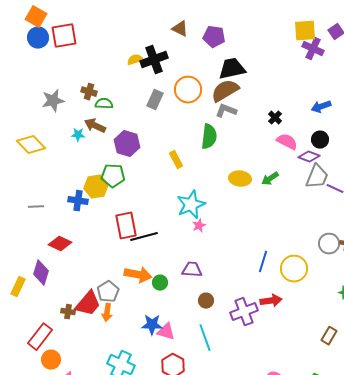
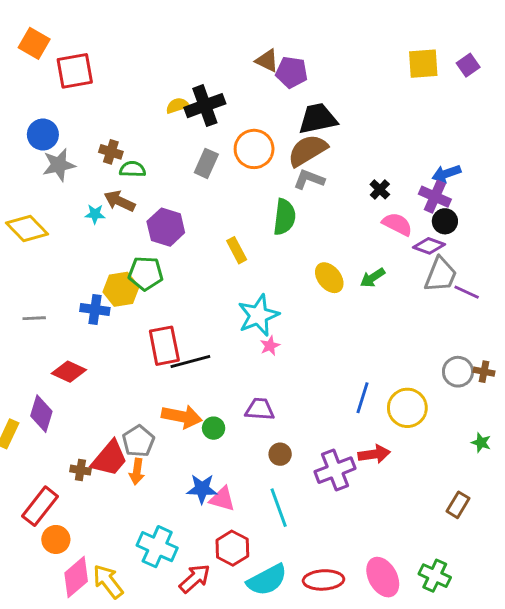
brown triangle: (180, 29) -> (267, 61), moved
blue circle: (38, 38) -> (43, 135), moved
purple cross: (313, 49) -> (435, 197), moved
yellow ellipse: (240, 179) -> (329, 278), turned 45

